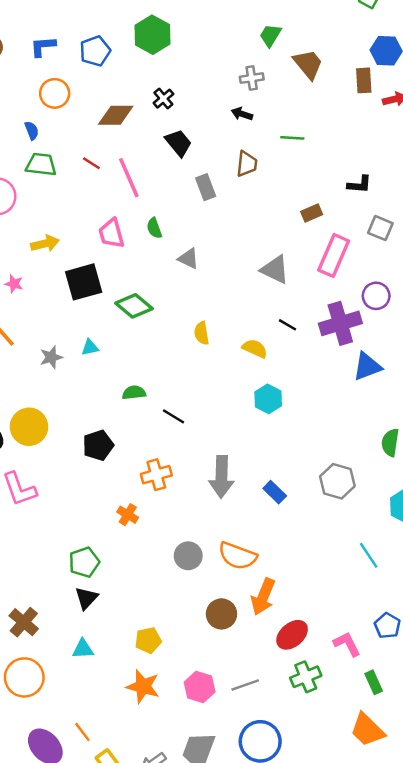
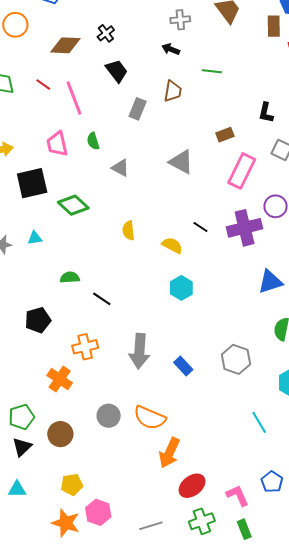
black L-shape: (359, 184) -> (266, 113), turned 95
gray rectangle: (206, 187) -> (138, 109), turned 40
gray triangle: (275, 270) -> (181, 162), moved
blue triangle: (367, 366) -> (270, 282), moved
orange cross: (128, 515) -> (60, 379), size x1.4
brown circle: (221, 614) -> (60, 434), moved
green rectangle: (374, 682) -> (244, 529), moved
pink hexagon: (200, 687) -> (98, 512), moved

